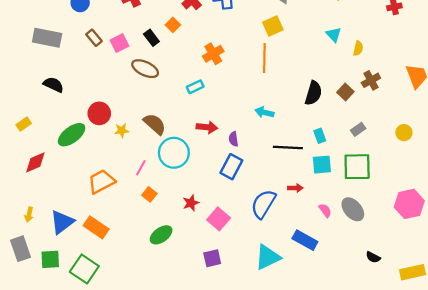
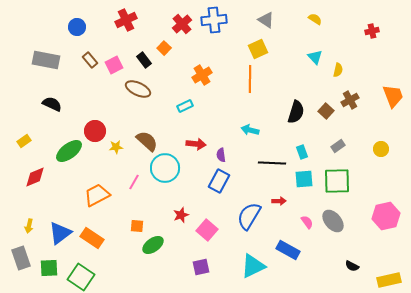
orange square: (149, 194) -> (137, 226), moved, turned -32

